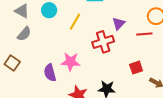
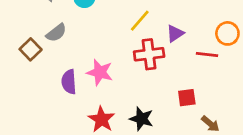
yellow line: (75, 22) -> (140, 21), moved
gray semicircle: (24, 34) -> (56, 33), moved
brown square: (12, 63) -> (31, 49), moved

